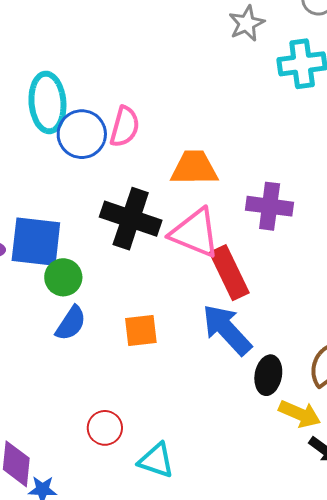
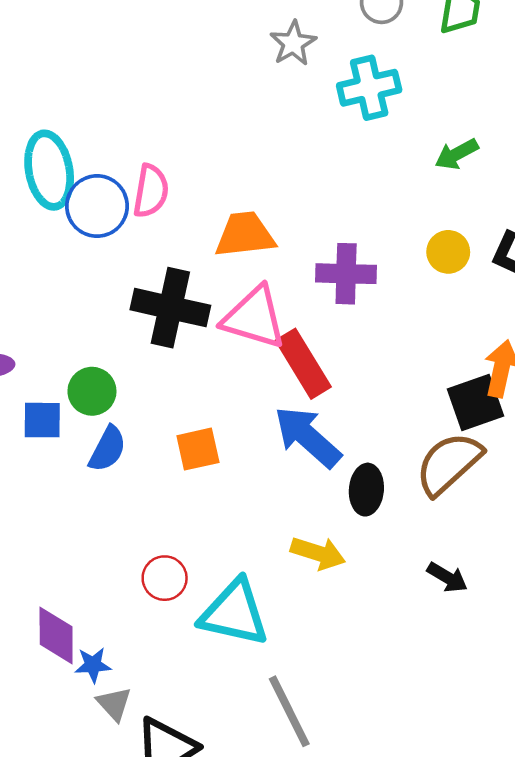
blue square: (36, 242) -> (42, 420), moved, size x0.6
yellow arrow: (300, 414) -> (318, 553), moved
cyan triangle: (156, 460) -> (234, 613), size x1.5

